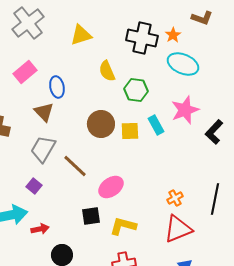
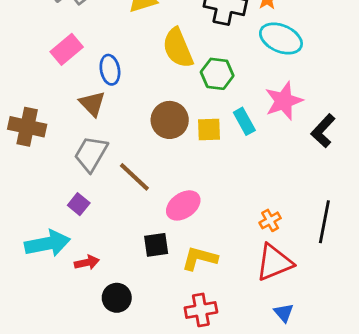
yellow semicircle: (107, 71) -> (178, 48), size x1.4

